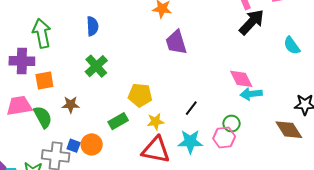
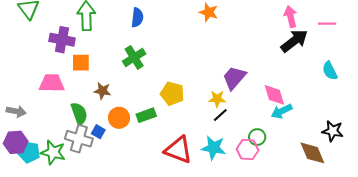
purple trapezoid: (176, 42) -> (234, 78), moved, turned 48
cyan arrow: (251, 94) -> (282, 111), turned -30
green semicircle: (43, 117) -> (79, 114), moved
yellow star: (155, 122) -> (217, 99), moved
orange circle: (92, 144) -> (119, 118), moved

